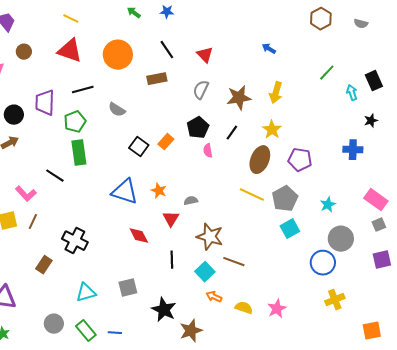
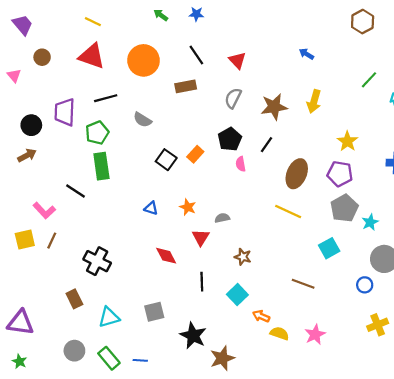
yellow star: (272, 130) -> (347, 141), moved
blue triangle: (125, 192) -> (151, 208), size x0.5
gray pentagon: (285, 199) -> (344, 208), moved
brown star: (210, 237) -> (243, 257), size x0.6
brown line: (234, 262) -> (303, 284), moved
blue circle: (323, 263) -> (365, 285), size x0.6
brown rectangle: (44, 265) -> (74, 299), moved, turned -60
orange arrow: (214, 297) -> (261, 316), moved

